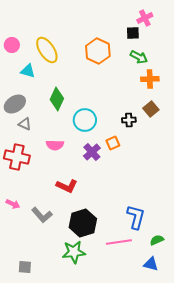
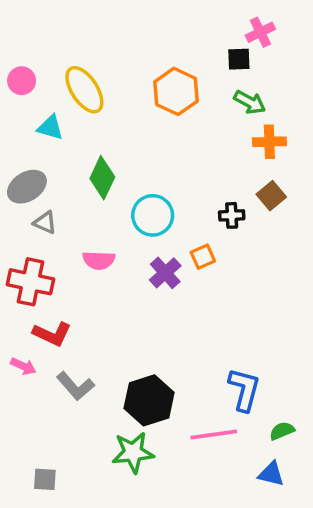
red L-shape: (67, 186) -> (52, 334), moved

